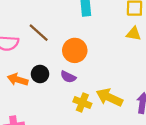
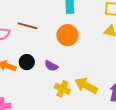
brown line: (39, 33) -> (27, 26), turned -30
orange circle: (75, 50) -> (67, 35), moved

